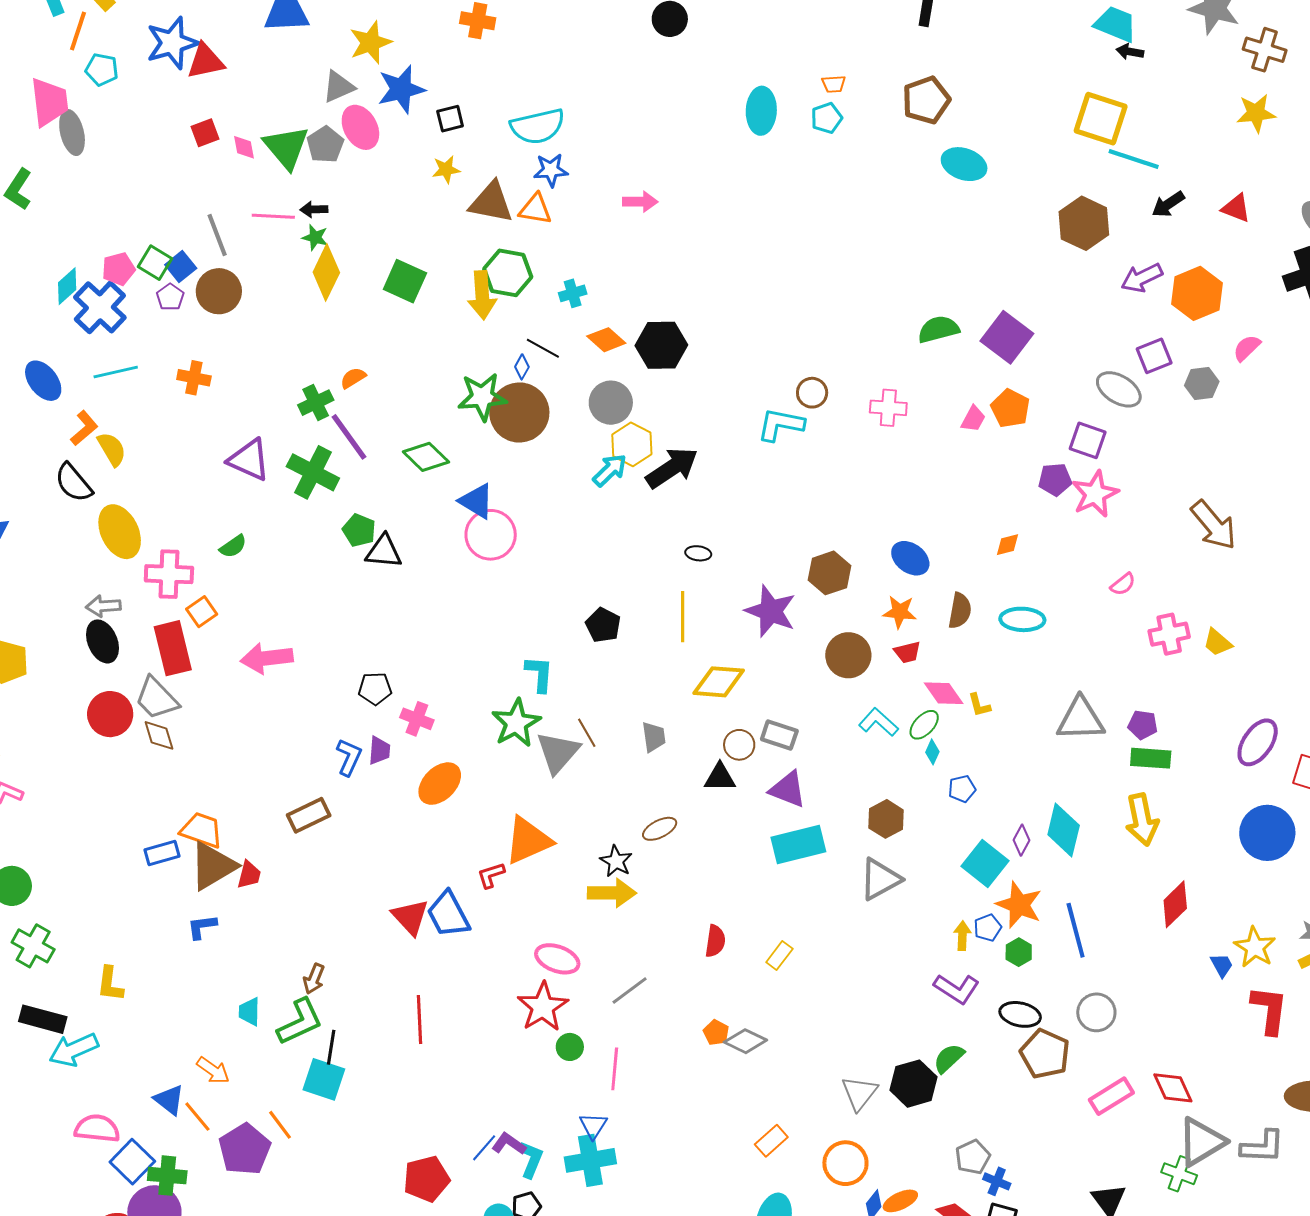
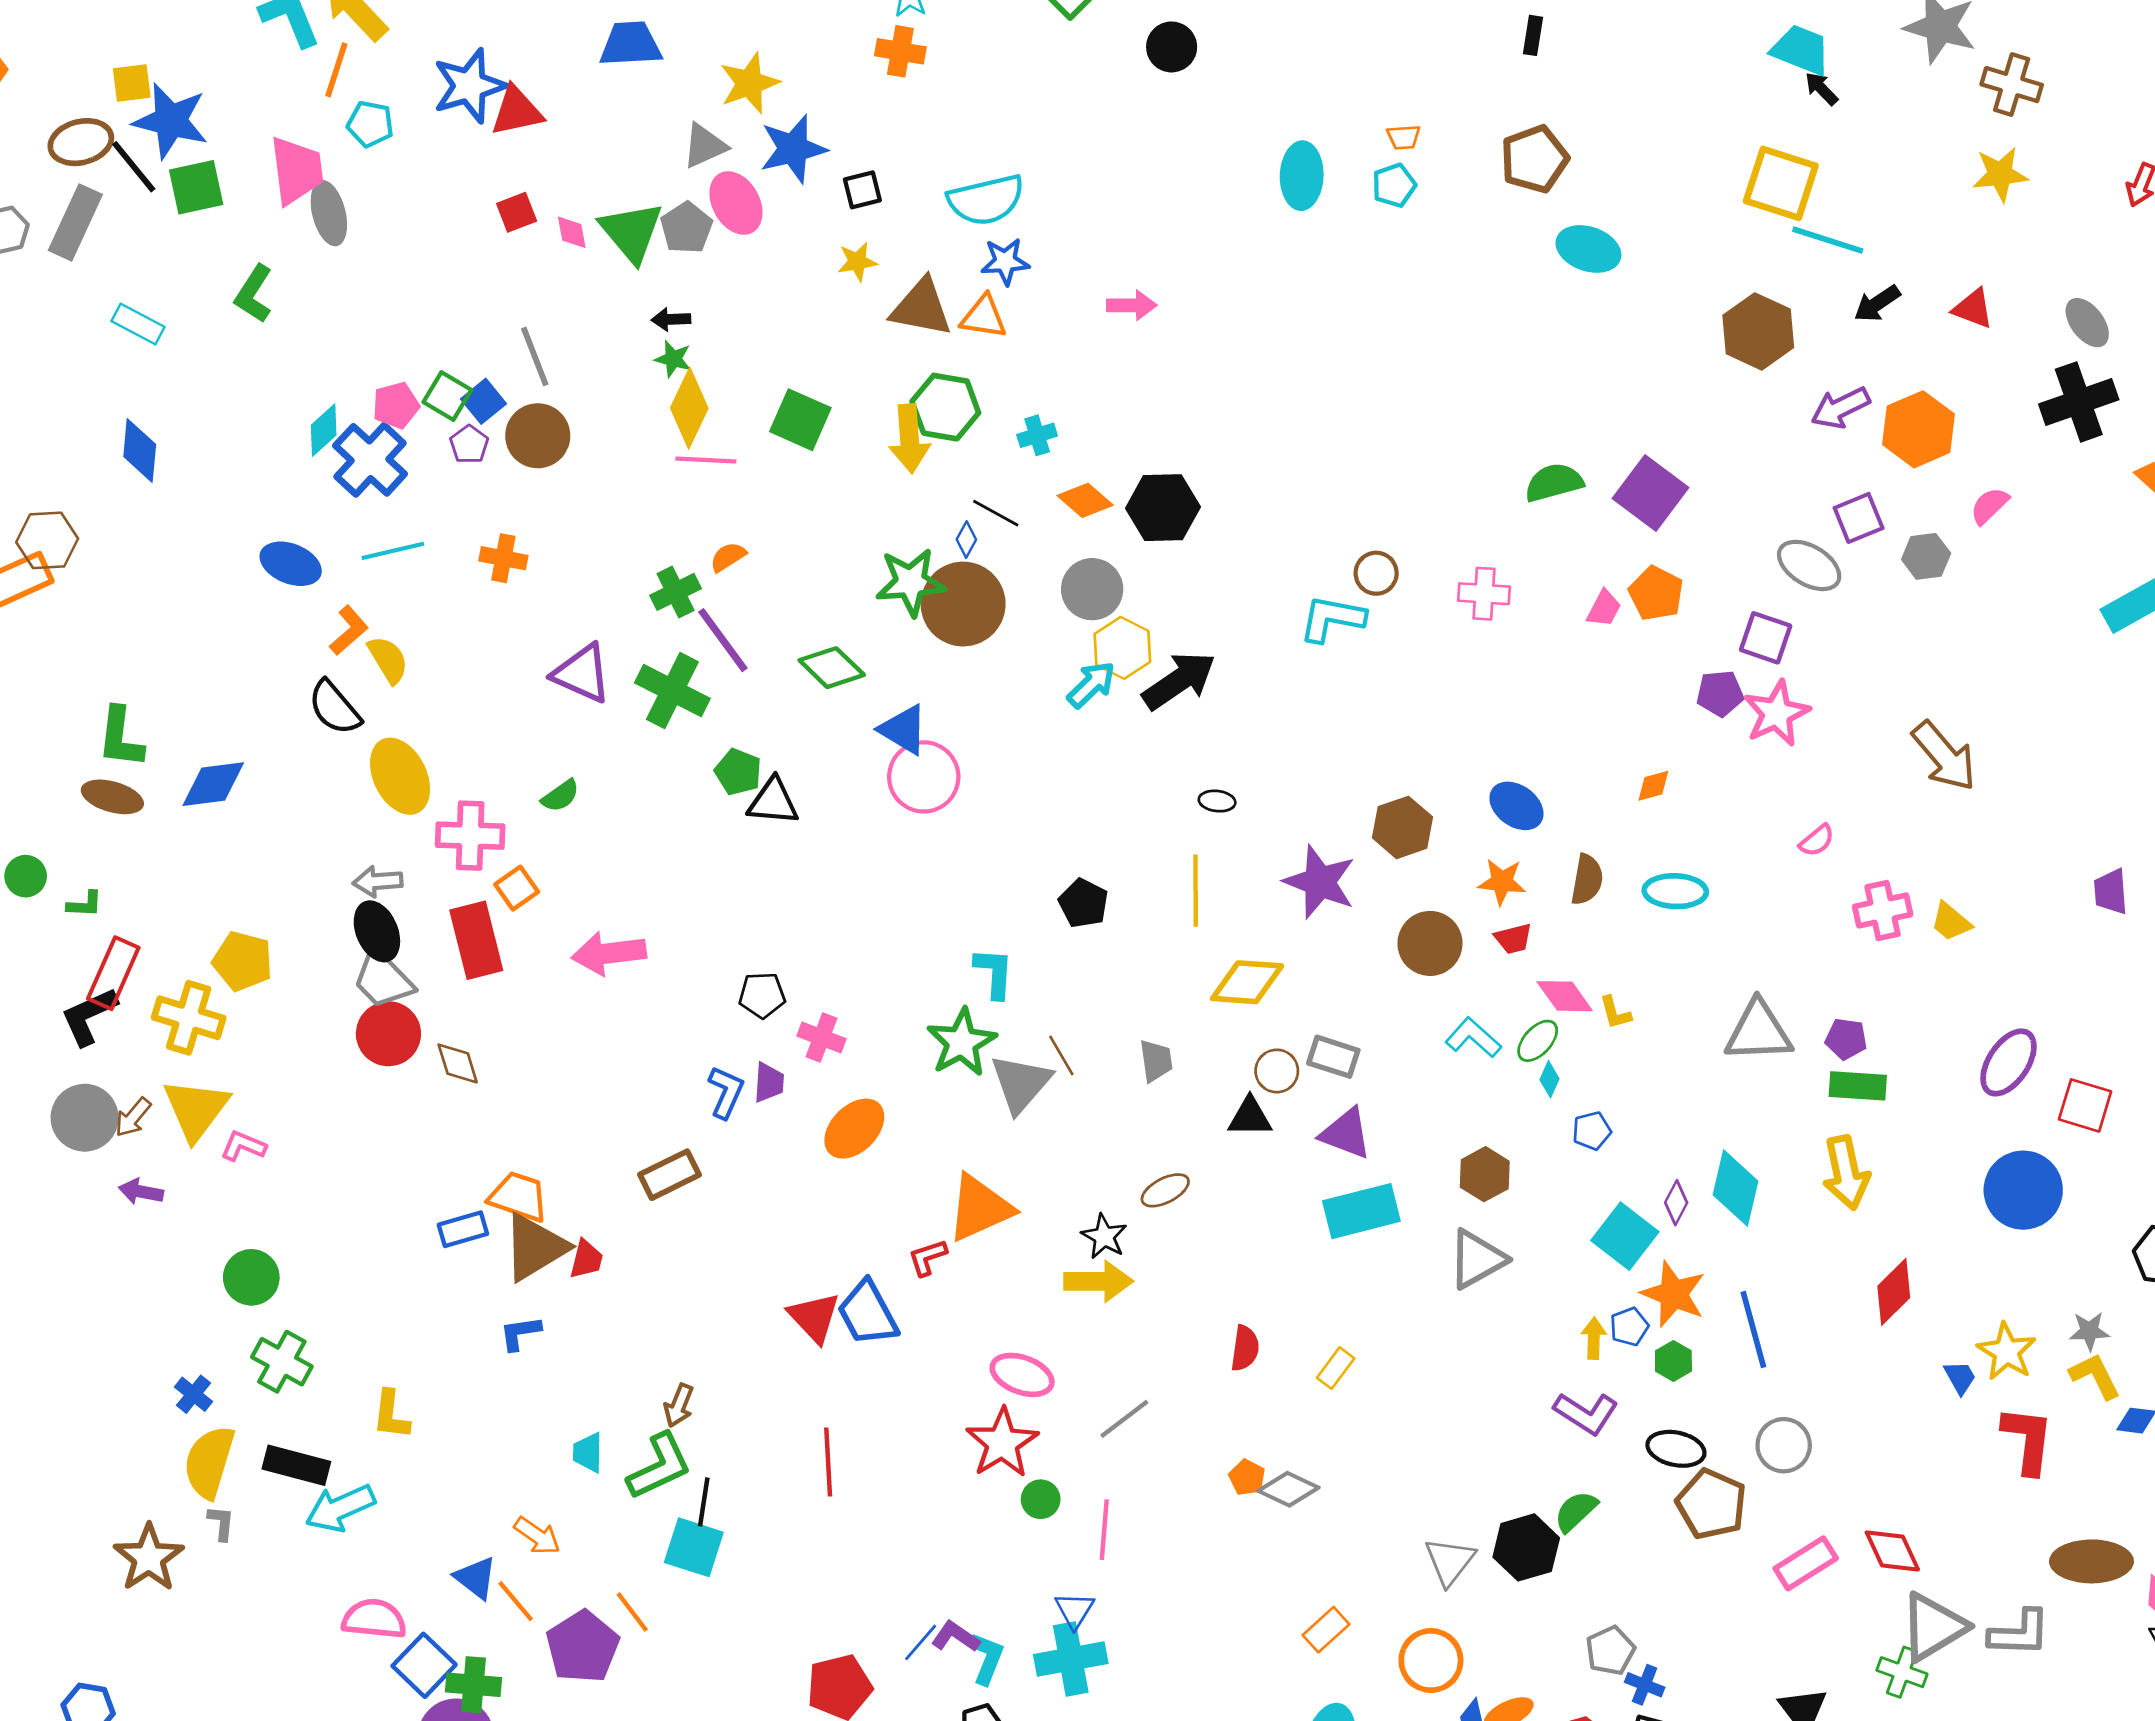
black arrow: (1130, 52) -> (1821, 89), turned 36
pink line: (273, 216) -> (706, 460), moved
blue ellipse: (43, 381) -> (291, 564), turned -30
gray trapezoid: (157, 698) -> (383, 979), moved

